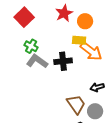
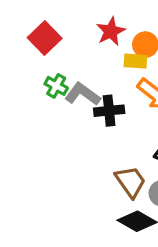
yellow rectangle: (79, 40) -> (135, 61), moved
gray L-shape: (37, 61) -> (83, 94), moved

